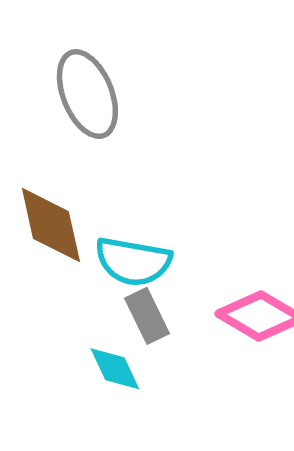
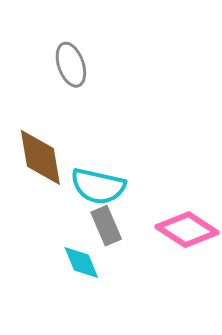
gray ellipse: (87, 94) -> (71, 65), size x0.7

